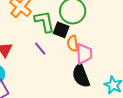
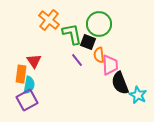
purple line: (40, 49) -> (77, 60), moved
black semicircle: (81, 76) -> (120, 83), moved

